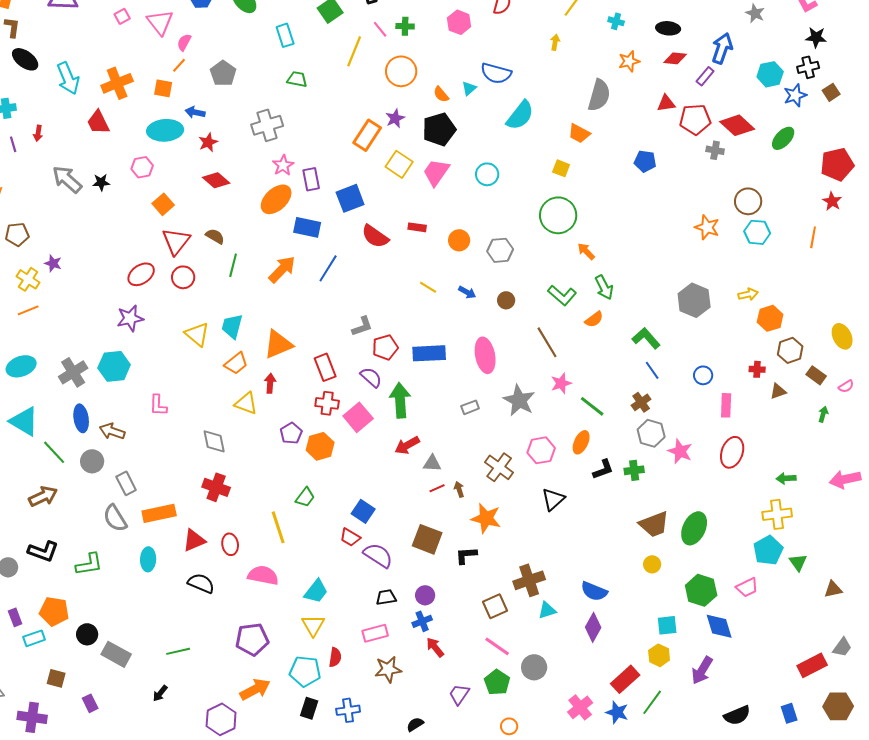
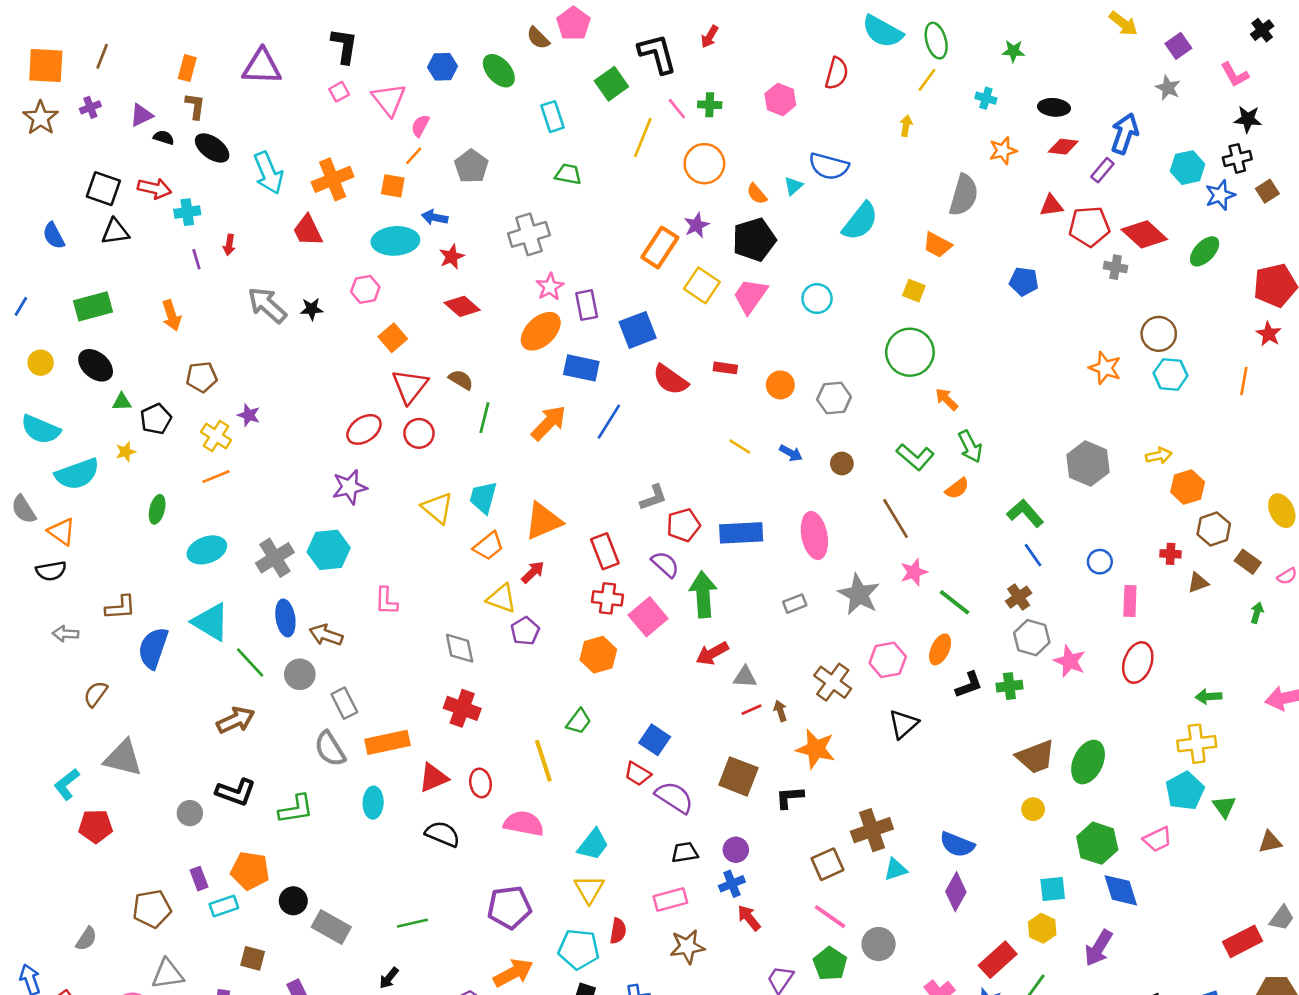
red arrow: (270, 383) -> (533, 572), turned 42
purple pentagon: (291, 433) -> (525, 631), moved

